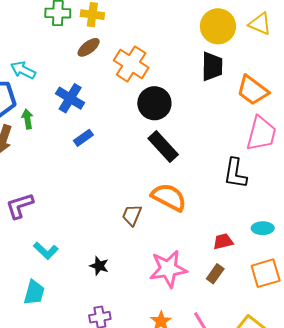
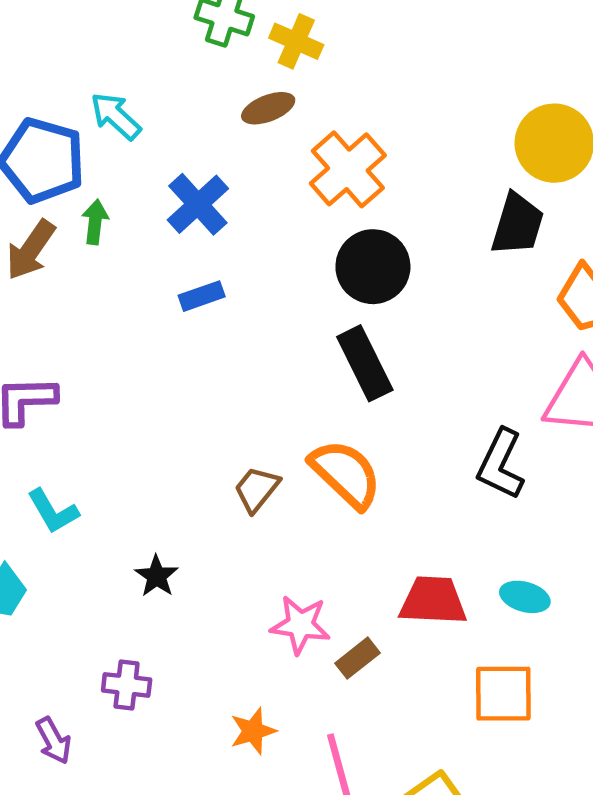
red trapezoid: (223, 241) -> (433, 601), size x1.5
pink star: (168, 269) -> (300, 625), size x0.7
brown rectangle: (215, 274) -> (358, 658), moved

